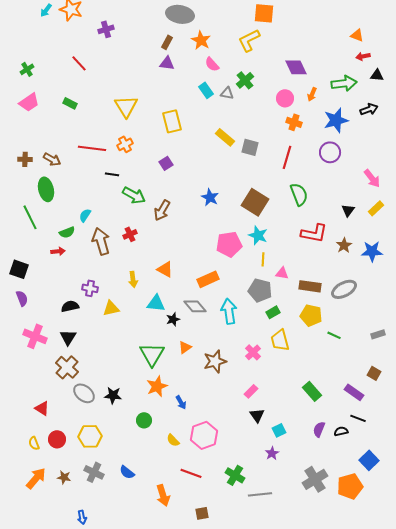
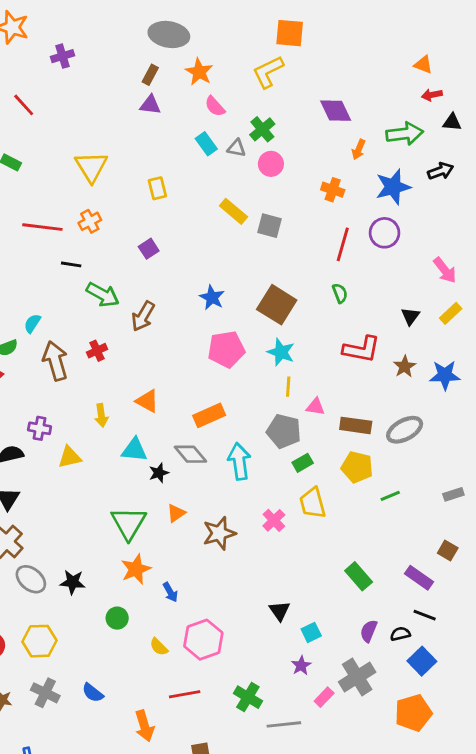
pink circle: (285, 98) -> (271, 164), moved
yellow rectangle: (172, 121) -> (157, 188), size x0.7
red line: (287, 157) -> (343, 244), moved
green semicircle: (299, 194) -> (340, 293), size x0.6
pink pentagon: (229, 244) -> (226, 349), moved
green line: (334, 335) -> (390, 496), turned -48
pink rectangle: (251, 391) -> (324, 697), moved
blue square: (369, 460) -> (422, 661), moved
red line: (191, 473) -> (185, 694), turned -30
gray cross: (315, 479) -> (357, 677), moved

